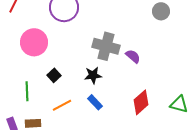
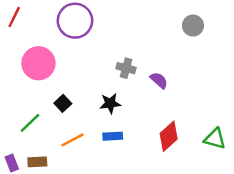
gray cross: (106, 46) -> (126, 68), size x0.6
green line: (27, 91) -> (30, 123), turned 48
blue rectangle: (95, 102) -> (113, 136), turned -49

